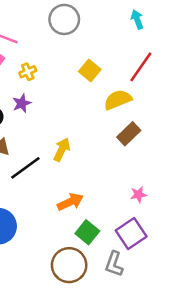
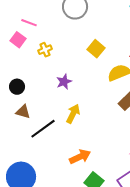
purple star: (22, 103) -> (64, 82), moved

